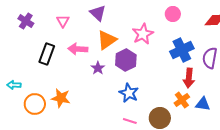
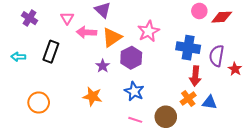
pink circle: (173, 14) -> (199, 11), moved
pink arrow: (78, 49) -> (86, 32), moved
blue cross: (182, 50) -> (188, 48), turned 35
cyan arrow: (14, 85) -> (18, 57), moved
orange star: (61, 98) -> (93, 96), moved

